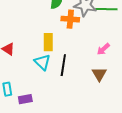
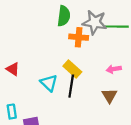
yellow rectangle: (48, 42) -> (72, 69), moved, turned -48
pink arrow: (103, 49) -> (114, 69), turned 32

